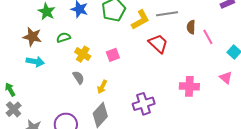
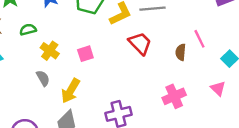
brown semicircle: (191, 27) -> (181, 52), moved
pink cross: (189, 86) -> (174, 96), turned -30
yellow arrow: (102, 87) -> (71, 91), size x1.5

